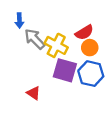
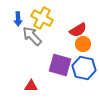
yellow cross: (56, 45) -> (42, 18), moved
red triangle: (33, 93) -> (31, 86), turned -32

